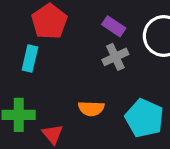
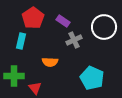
purple rectangle: (114, 26) -> (63, 21), moved
orange semicircle: (91, 108) -> (50, 62), moved

